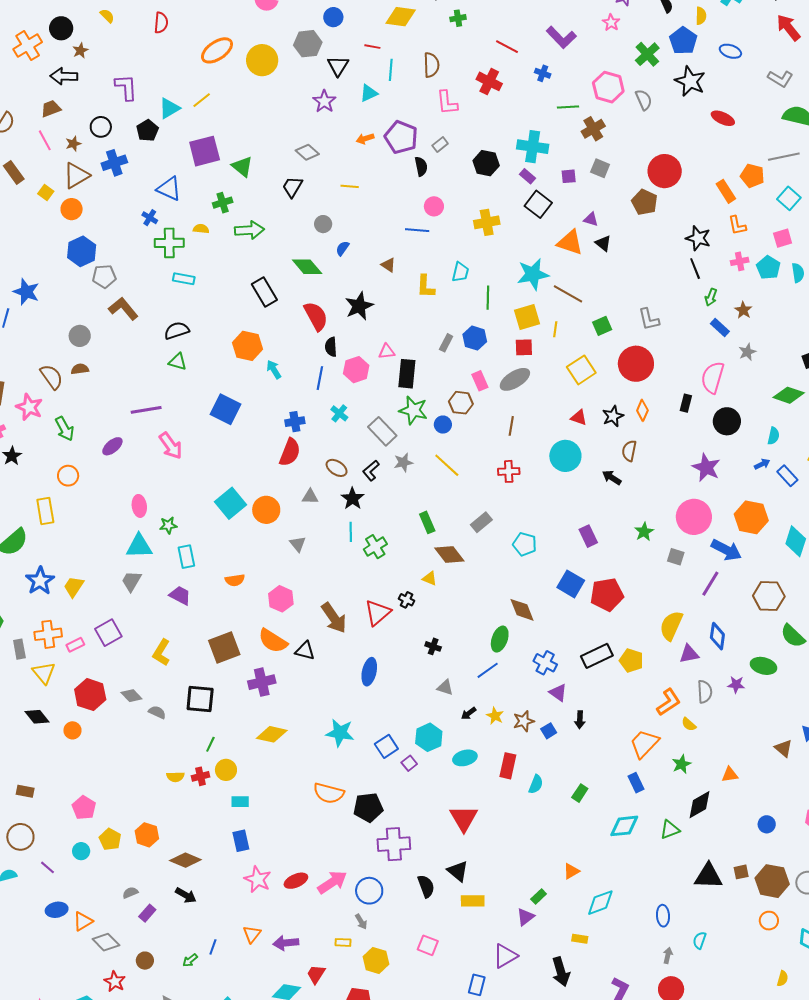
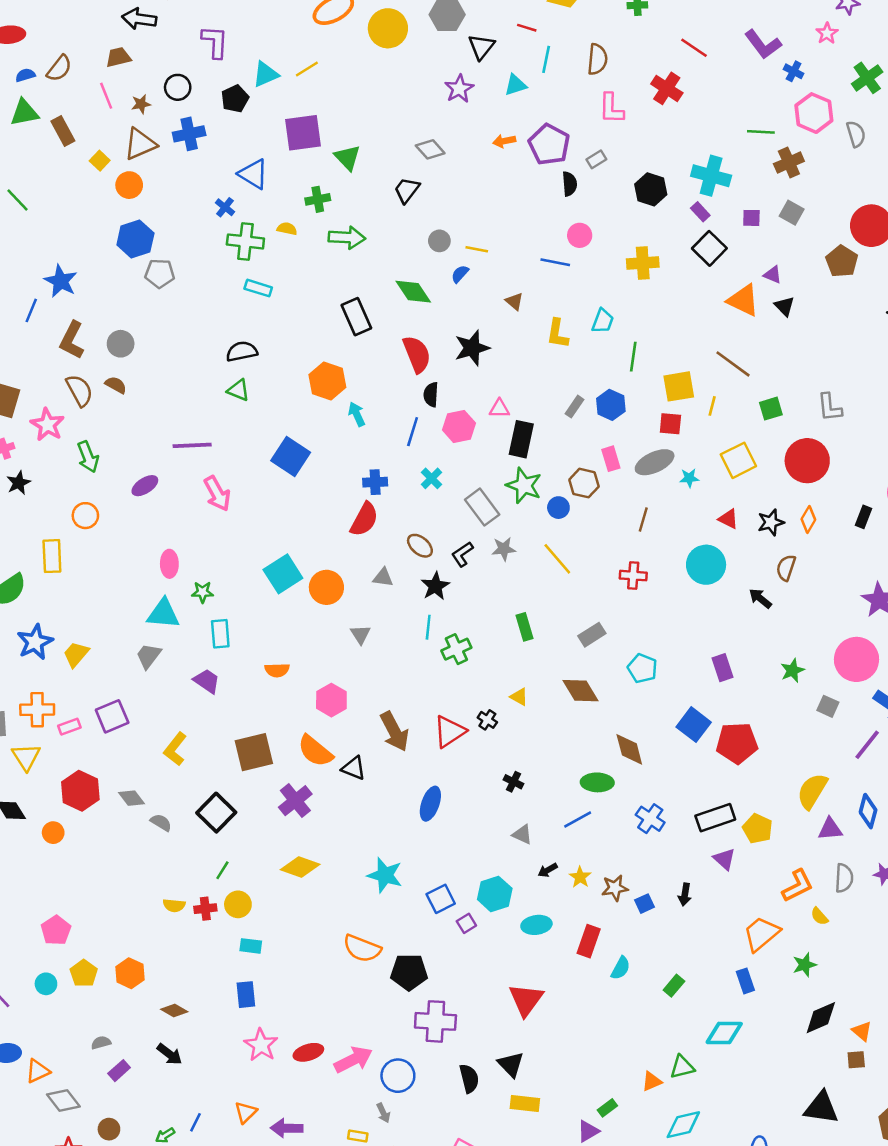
blue cross: (543, 73) -> (794, 71), moved
yellow line: (350, 186) -> (477, 249), moved
cyan star: (533, 274) -> (689, 478), moved, size x0.5
brown L-shape: (123, 309) -> (72, 340), moved, turned -120
brown semicircle: (80, 369) -> (116, 385), turned 30
brown diamond: (449, 554) -> (581, 691), moved
green ellipse: (500, 639) -> (597, 782), turned 65
purple cross: (262, 682) -> (295, 801), turned -32
purple triangle: (558, 693) -> (724, 859), moved
black square: (200, 699) -> (216, 813), turned 32
orange triangle: (730, 775) -> (862, 1031), moved, turned 42
green triangle: (670, 830) -> (682, 1067), moved
brown diamond: (185, 860) -> (174, 1011), size x0.7
brown square: (741, 872) -> (856, 1060), moved

